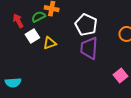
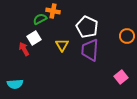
red arrow: (18, 21) -> (24, 49), moved
yellow triangle: (50, 43) -> (62, 45), moved, turned -40

